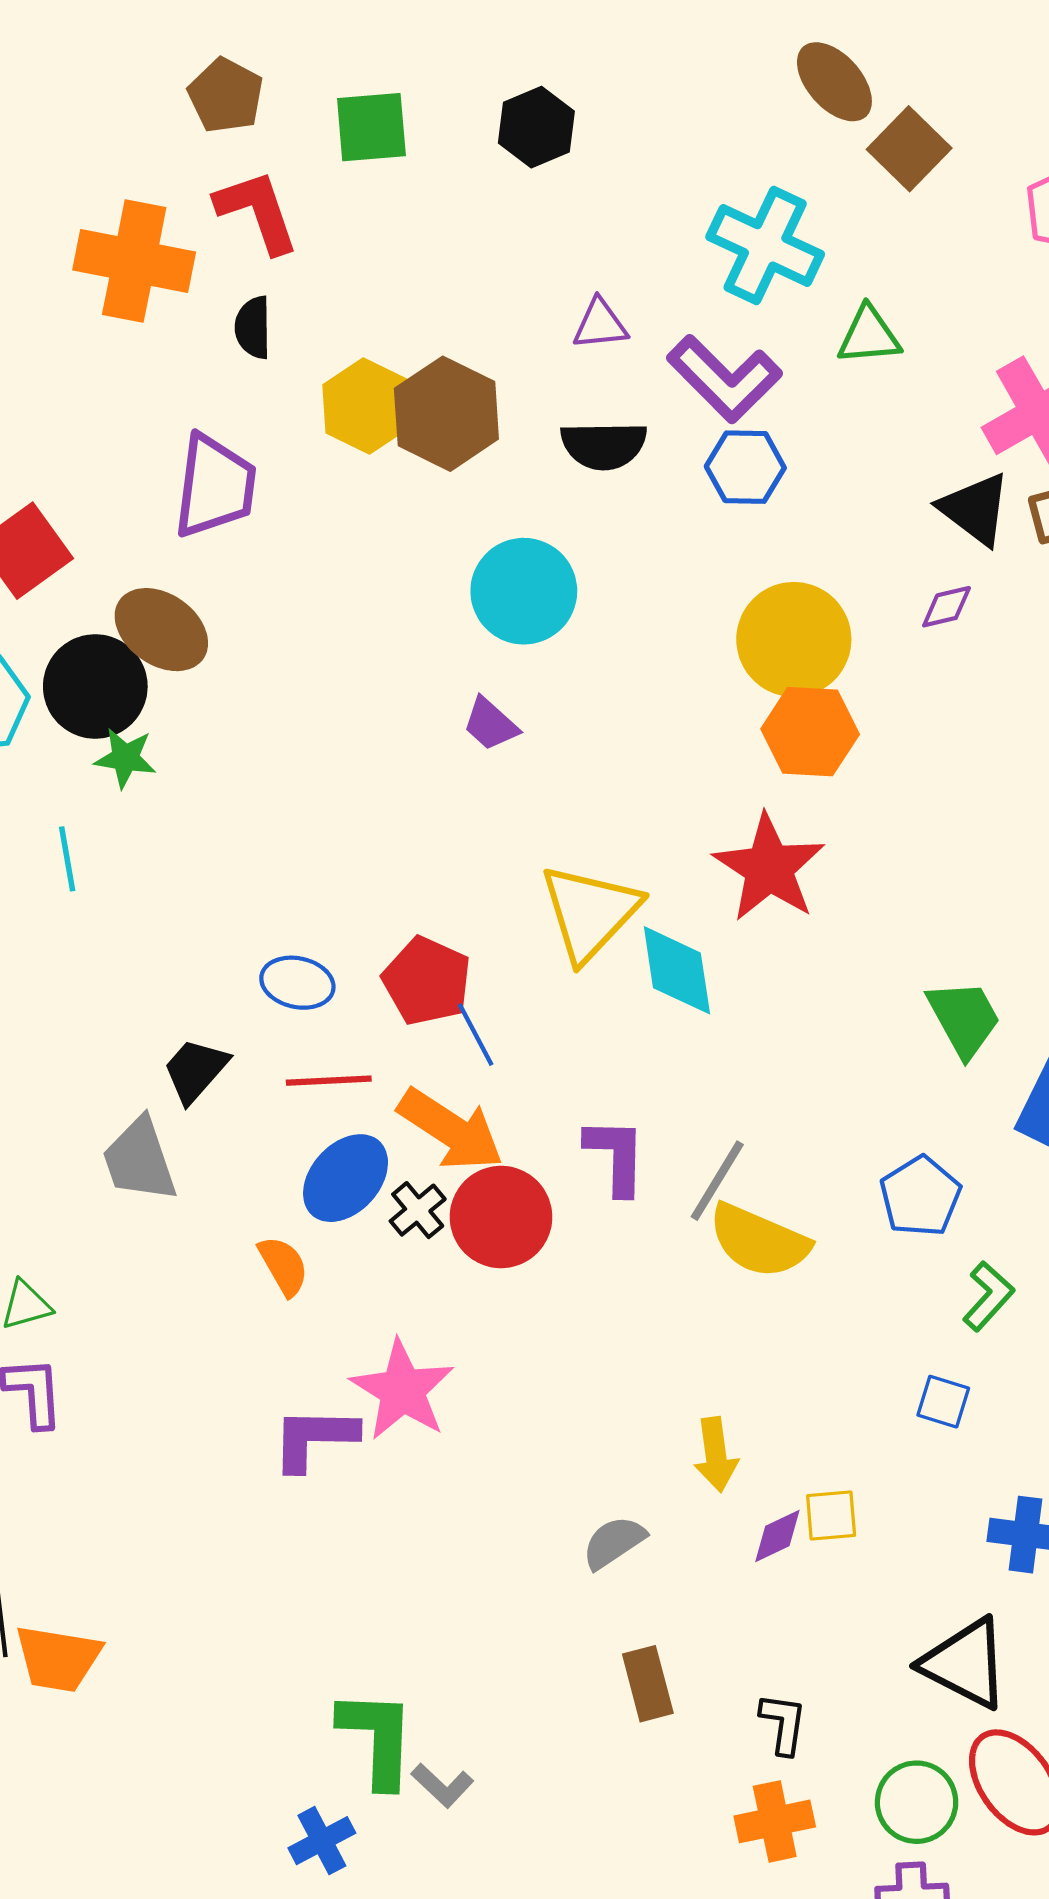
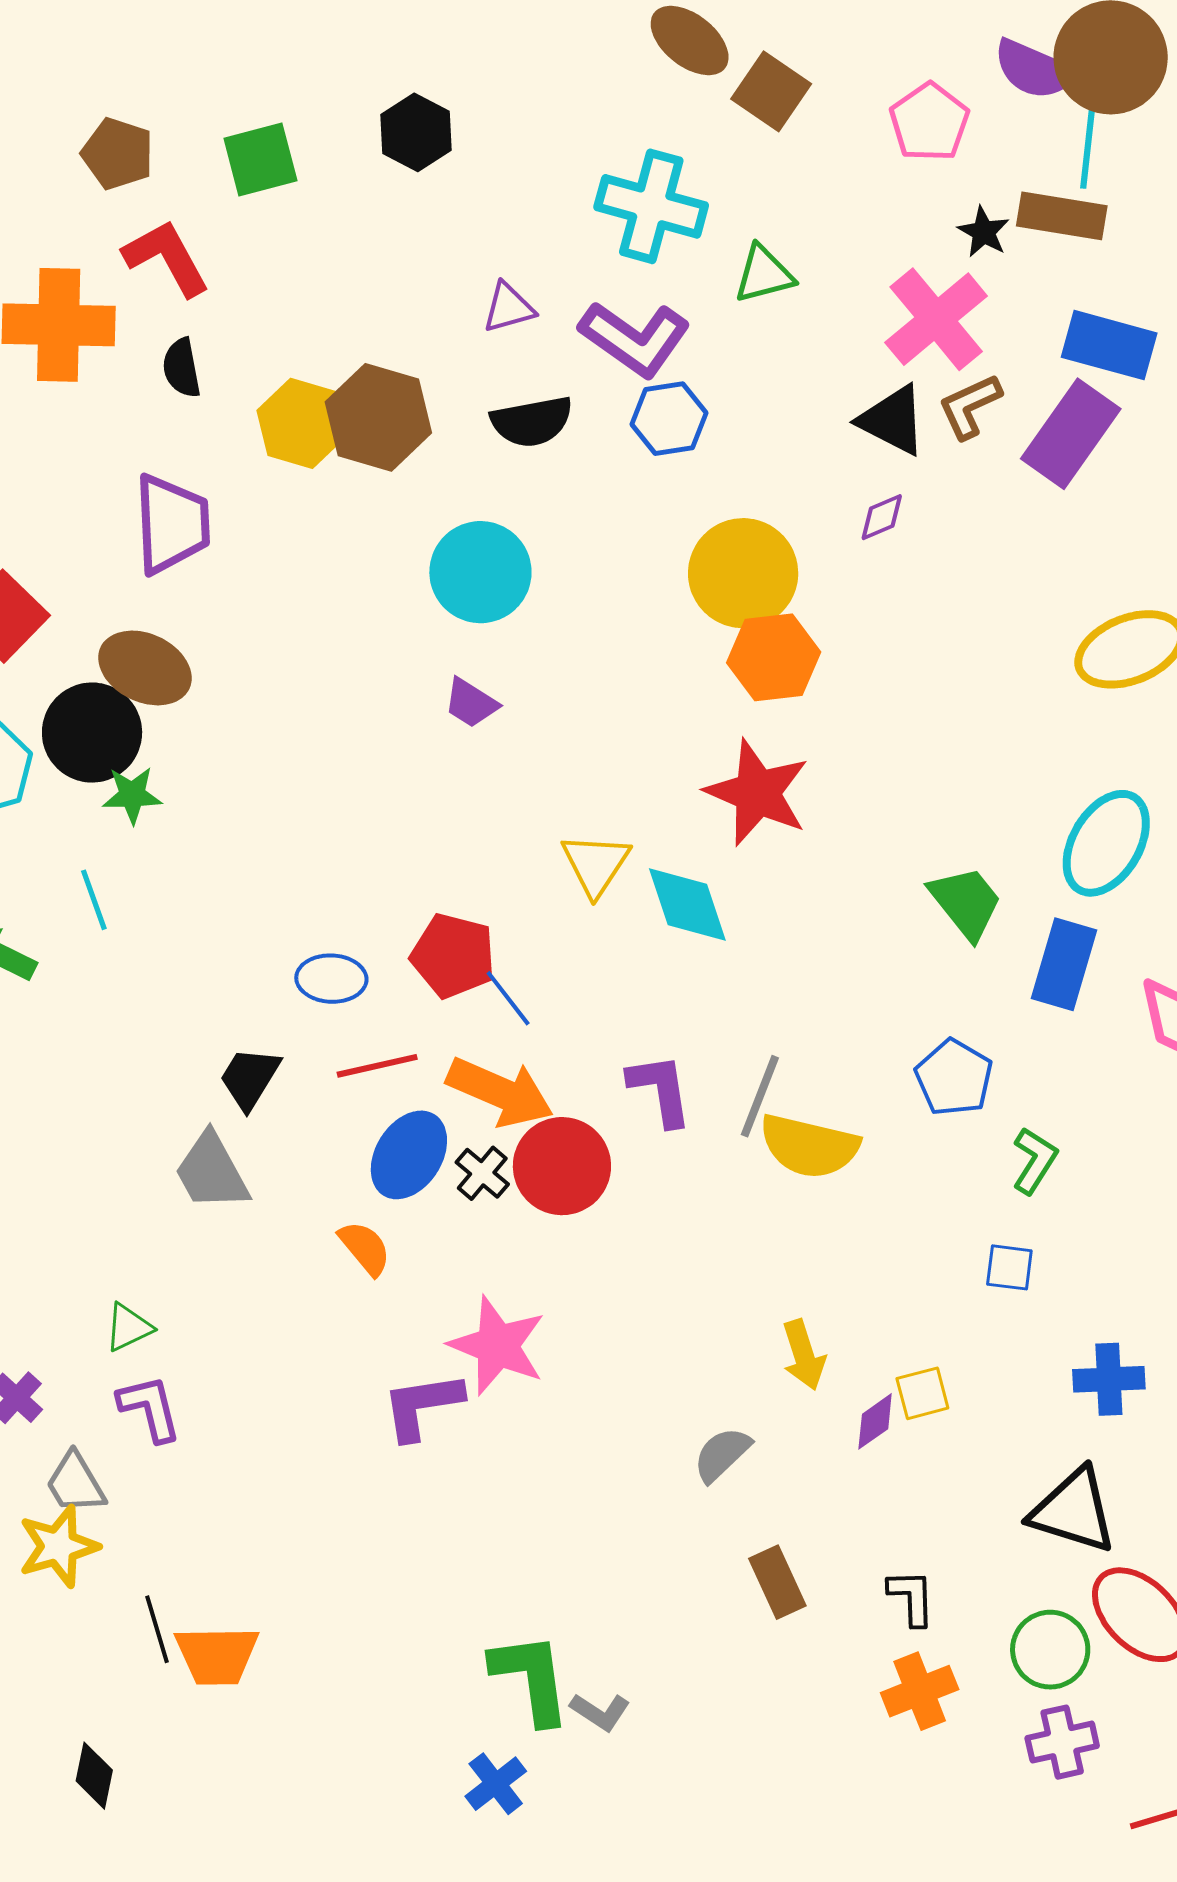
yellow triangle: (590, 913) -> (596, 864), size x0.7

